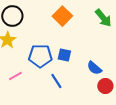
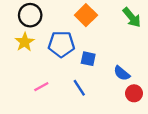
blue pentagon: (40, 56) -> (61, 44), moved
pink line: (15, 76) -> (41, 87), moved

